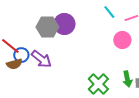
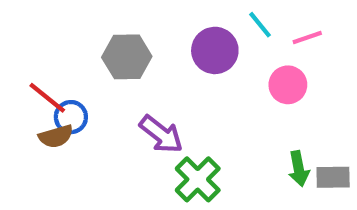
purple circle: (64, 24) -> (215, 50), moved
purple arrow: (41, 59) -> (161, 134), moved
green cross: (98, 84) -> (198, 179), moved

